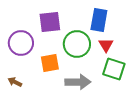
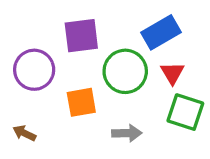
blue rectangle: (99, 20) -> (161, 32), turned 50
gray arrow: (78, 82) -> (127, 133), size x0.7

